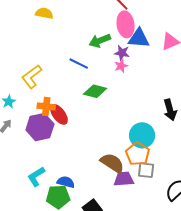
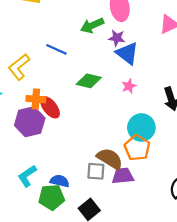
blue triangle: (139, 38) -> (127, 53), moved, turned 35
blue line: (79, 64) -> (56, 49), moved
pink star: (121, 66) -> (129, 86), moved
gray square: (146, 170) -> (96, 171), moved

